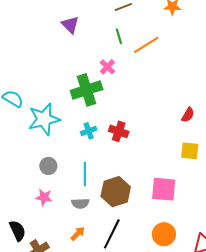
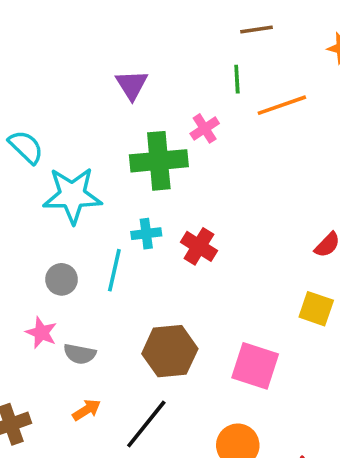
purple triangle: (70, 25) -> (132, 85), moved
cyan line: (85, 174) -> (114, 270), moved
gray semicircle: (80, 203) -> (80, 354), moved

